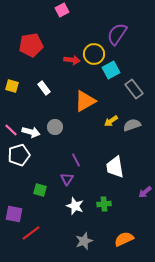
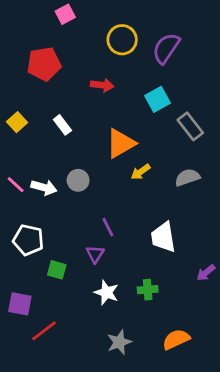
pink square: (62, 10) -> (65, 14), moved
yellow circle: (94, 54) -> (122, 40), moved
yellow square: (12, 86) -> (17, 122), turned 32
yellow arrow: (111, 121) -> (141, 172), moved
white pentagon: (19, 155) -> (28, 240), moved, turned 30

